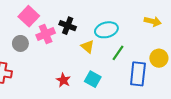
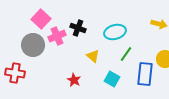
gray circle: (20, 43) -> (33, 45), size x1.5
yellow triangle: (88, 47) -> (93, 56), moved
cyan square: (93, 79) -> (112, 79), moved

